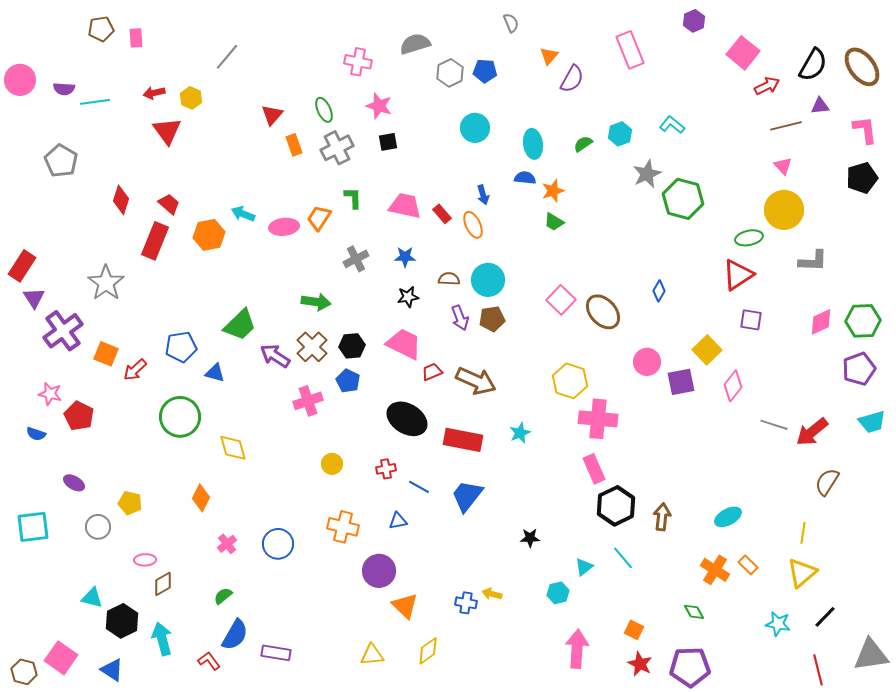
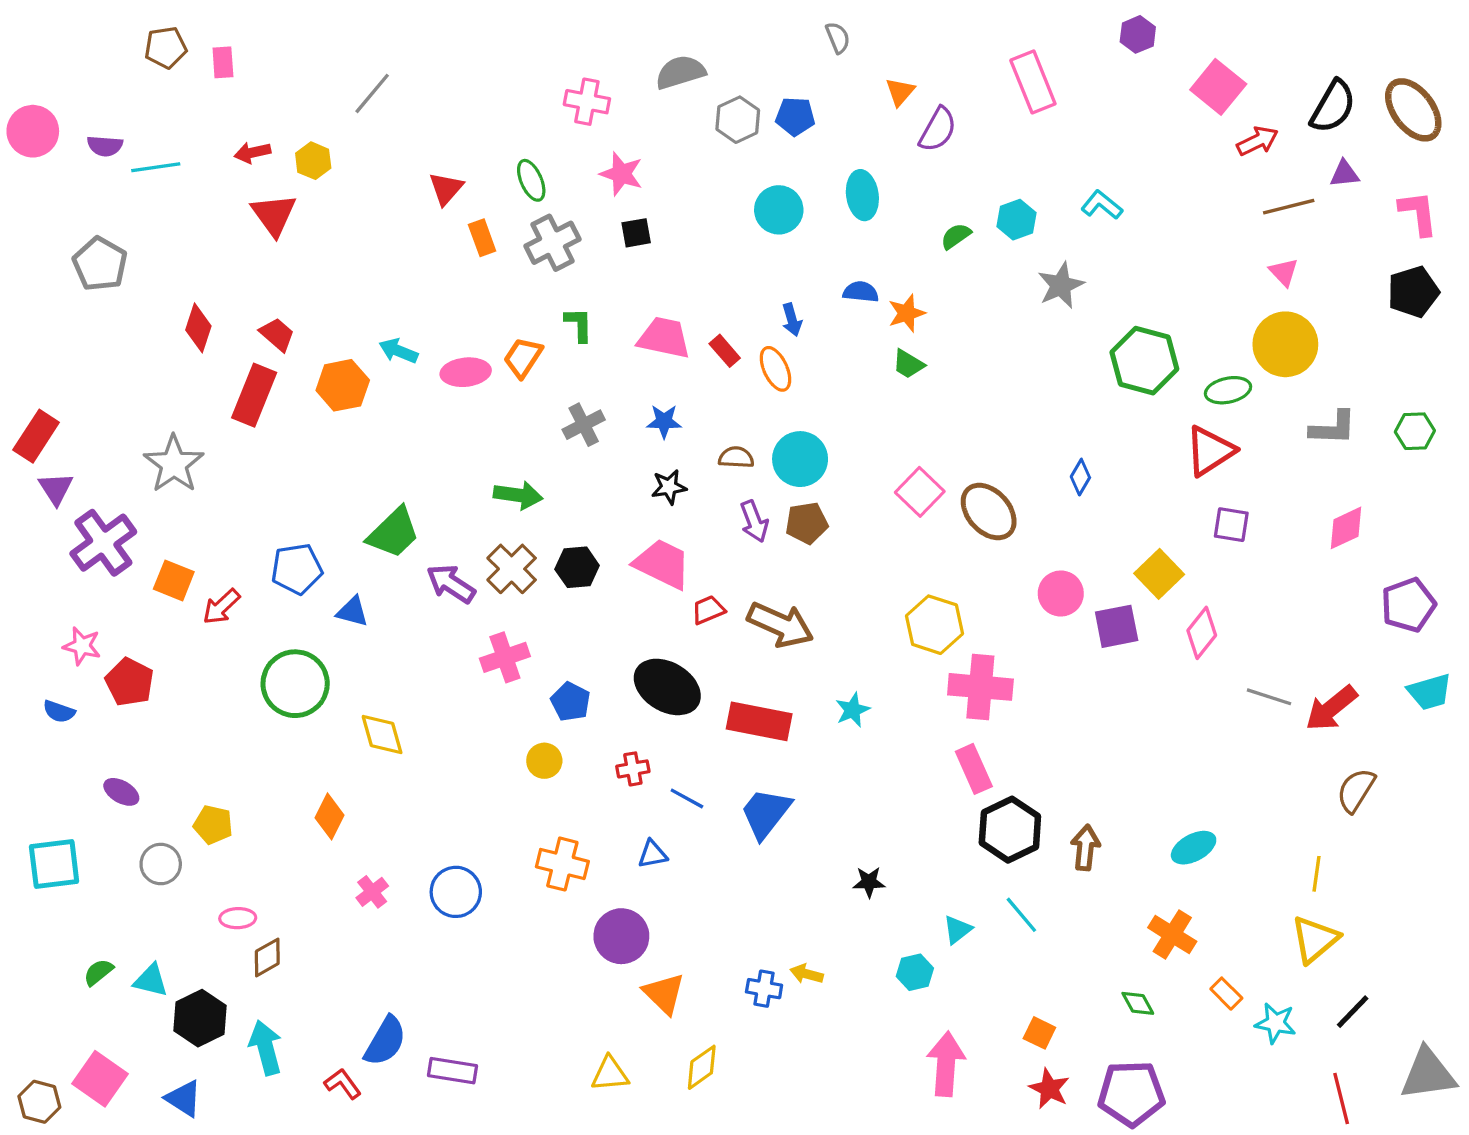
cyan ellipse: (533, 144) -> (862, 195), moved
green hexagon: (683, 199) -> (1144, 361), moved
green hexagon: (863, 321) -> (1415, 431), moved, size x0.7
blue pentagon: (348, 381) -> (571, 702), moved
orange rectangle: (748, 565) -> (1226, 994), moved
green semicircle: (223, 596) -> (98, 972), moved

